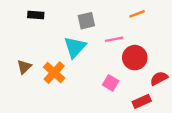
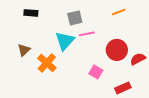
pink line: (114, 39) -> (87, 34), moved
brown triangle: (24, 67) -> (24, 50), moved
red semicircle: (159, 78) -> (138, 59), moved

